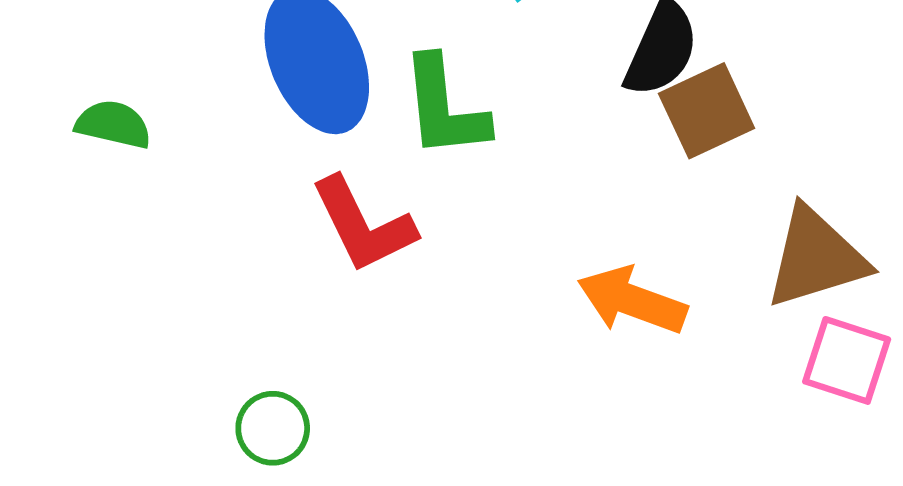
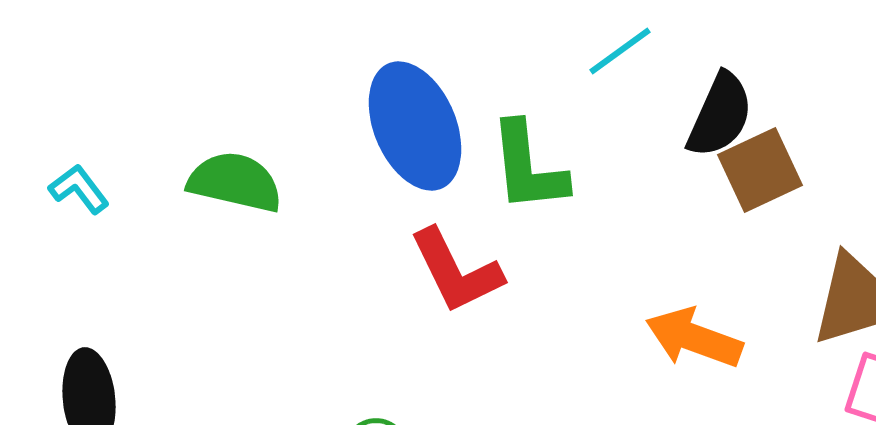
green semicircle: (113, 124) -> (235, 182), size x1.4

